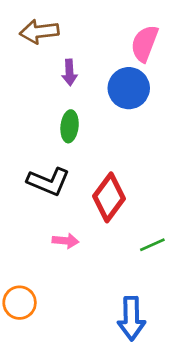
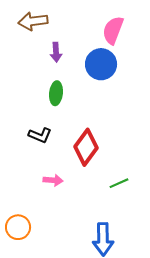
black L-shape: (48, 182) -> (40, 135), size x0.7

